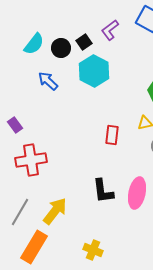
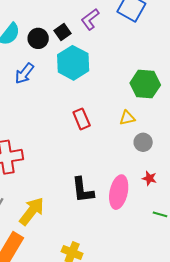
blue arrow: (48, 81) -> (24, 73), turned -95
red rectangle: (112, 135) -> (82, 119), moved, turned -30

